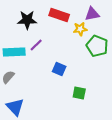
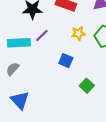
yellow star: (80, 29) -> (78, 33), moved
green square: (79, 93) -> (87, 86), turned 32

